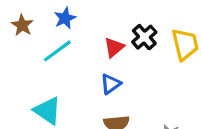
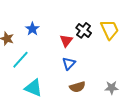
cyan line: (57, 51) -> (20, 60), moved

